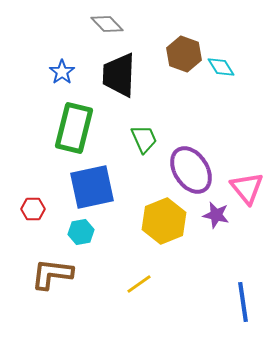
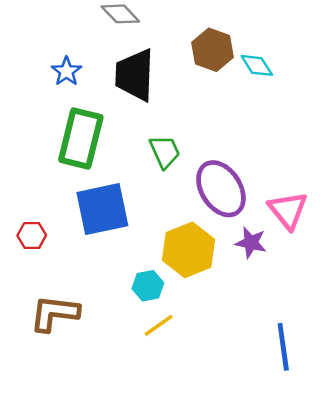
cyan hexagon: (81, 232) -> (148, 286), moved

